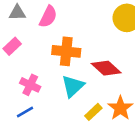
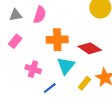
blue line: (25, 112) -> (50, 88), moved

